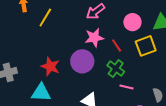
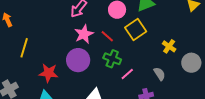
yellow line: (45, 17) -> (24, 48), moved
pink line: (127, 87) -> (127, 74), turned -40

